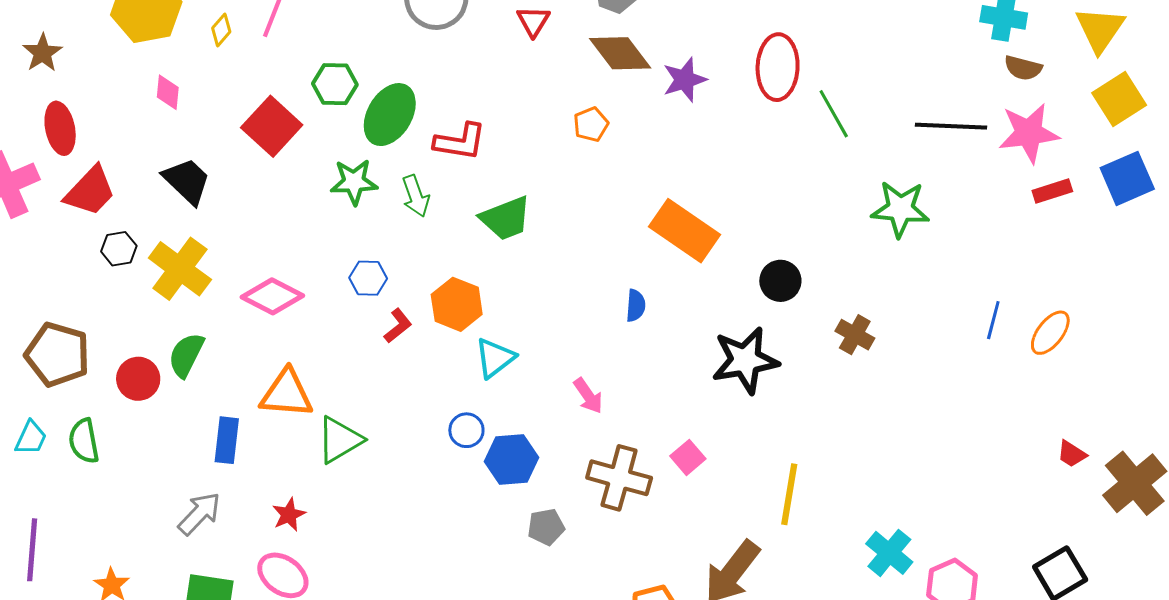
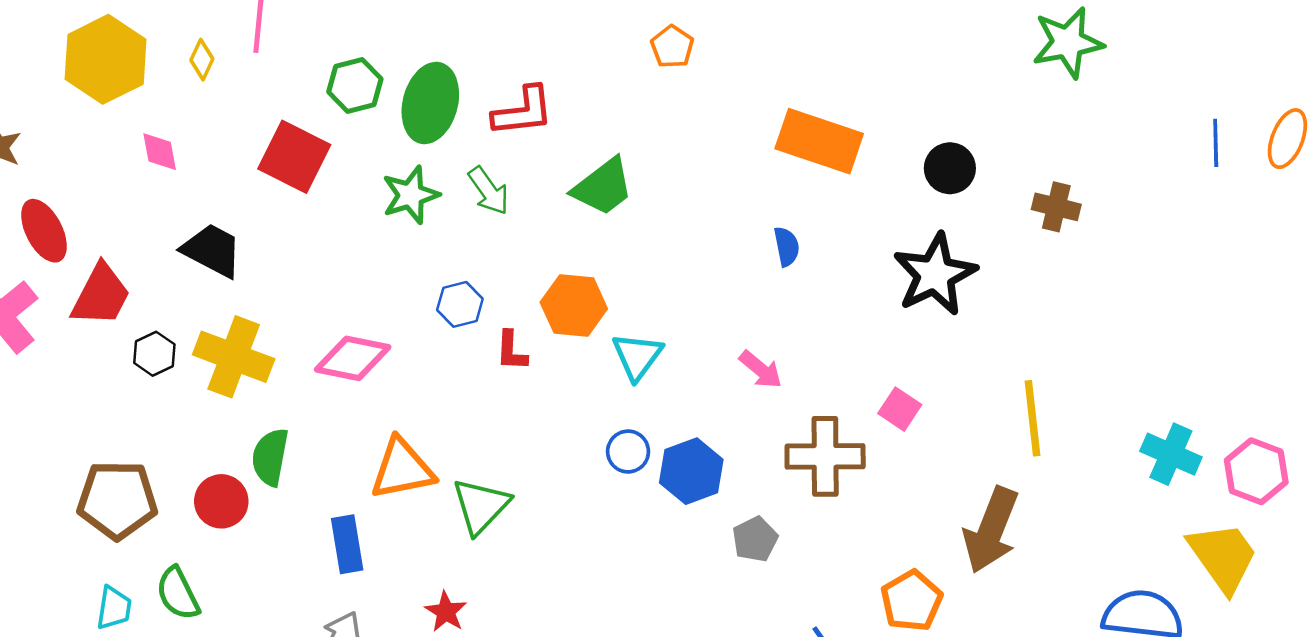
red L-shape: (398, 326) -> (511, 351), turned 147

